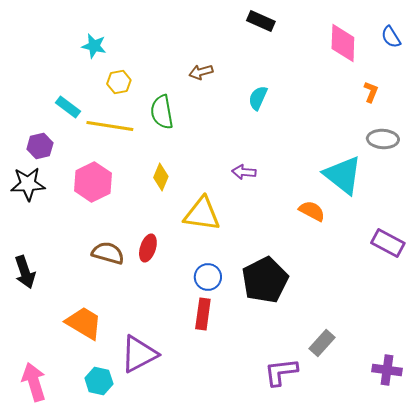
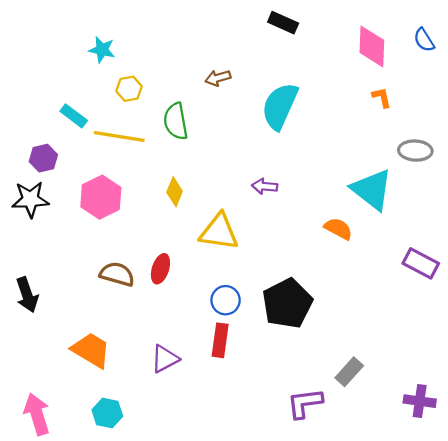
orange L-shape: (371, 92) -> (382, 97), moved, turned -35
cyan semicircle: (258, 98) -> (280, 106), size x1.8
purple triangle: (139, 354) -> (165, 359), moved, size x0.7

